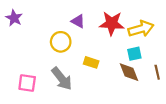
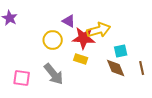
red star: (112, 23) -> (84, 38), moved
yellow arrow: (141, 29) -> (99, 30), moved

